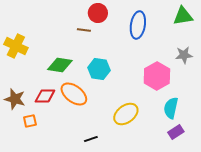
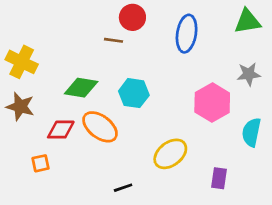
brown star: (15, 99) -> (20, 107), moved
cyan semicircle: (171, 108) -> (251, 132), moved
purple rectangle: (176, 132) -> (219, 178), moved, turned -49

